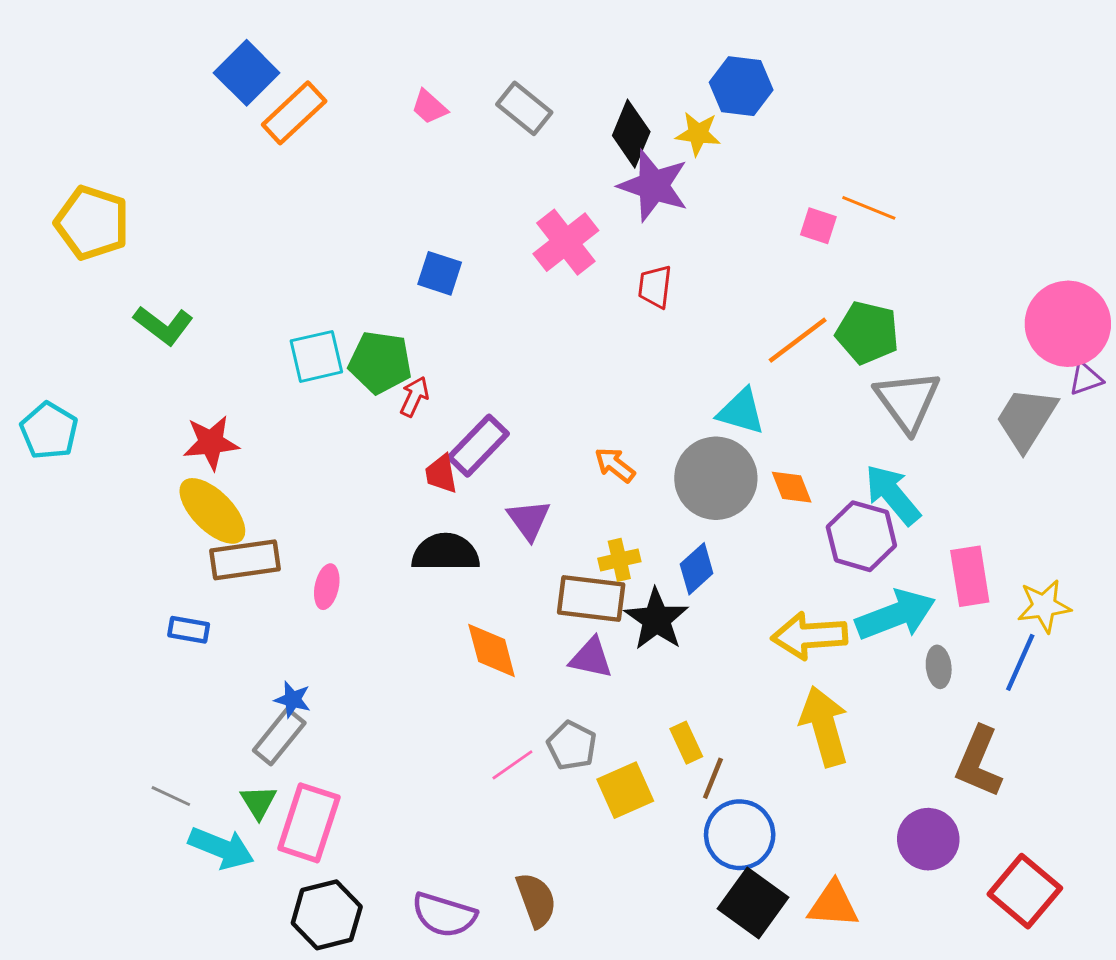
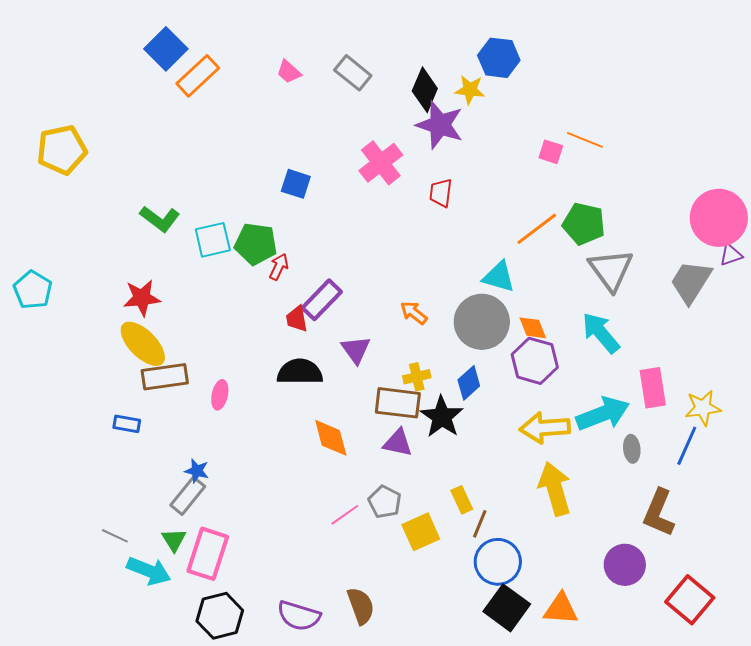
yellow pentagon: (92, 223) -> (62, 150), turned -30
green L-shape: (163, 325) -> (160, 219), moved
purple hexagon: (861, 536) -> (535, 361), moved

